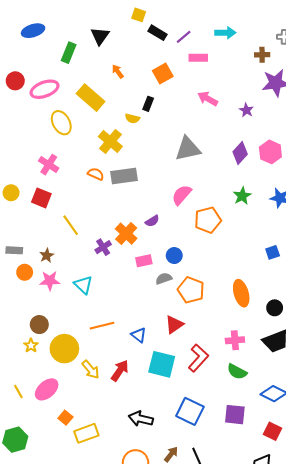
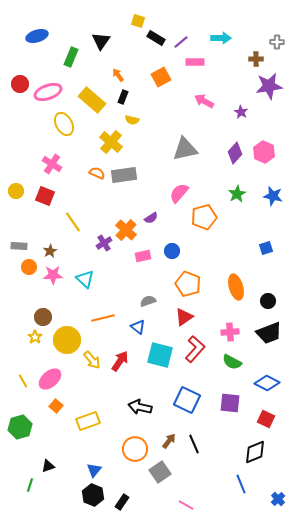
black rectangle: (148, 104) -> (123, 97), moved
gray semicircle: (164, 279) -> (148, 301), moved
red triangle: (174, 325) -> (184, 317), moved
orange square: (65, 418) -> (56, 406), moved

